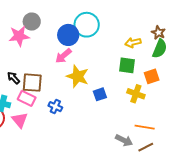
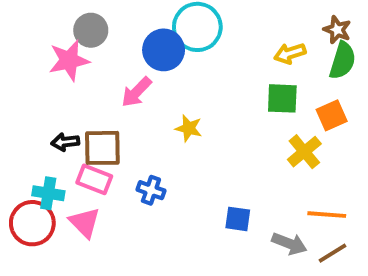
pink arrow: (63, 56) -> (136, 92), moved
yellow star: (78, 76) -> (189, 128), size x0.6
black arrow: (13, 78) -> (65, 142), turned -48
blue square: (100, 94) -> (238, 219), moved, turned 32
yellow cross: (136, 94) -> (304, 152), turned 36

